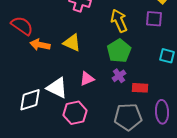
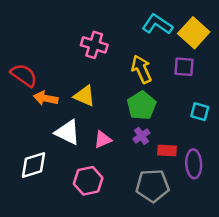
white triangle: (57, 88) -> (68, 132), moved
purple ellipse: (162, 112) -> (194, 164), moved

